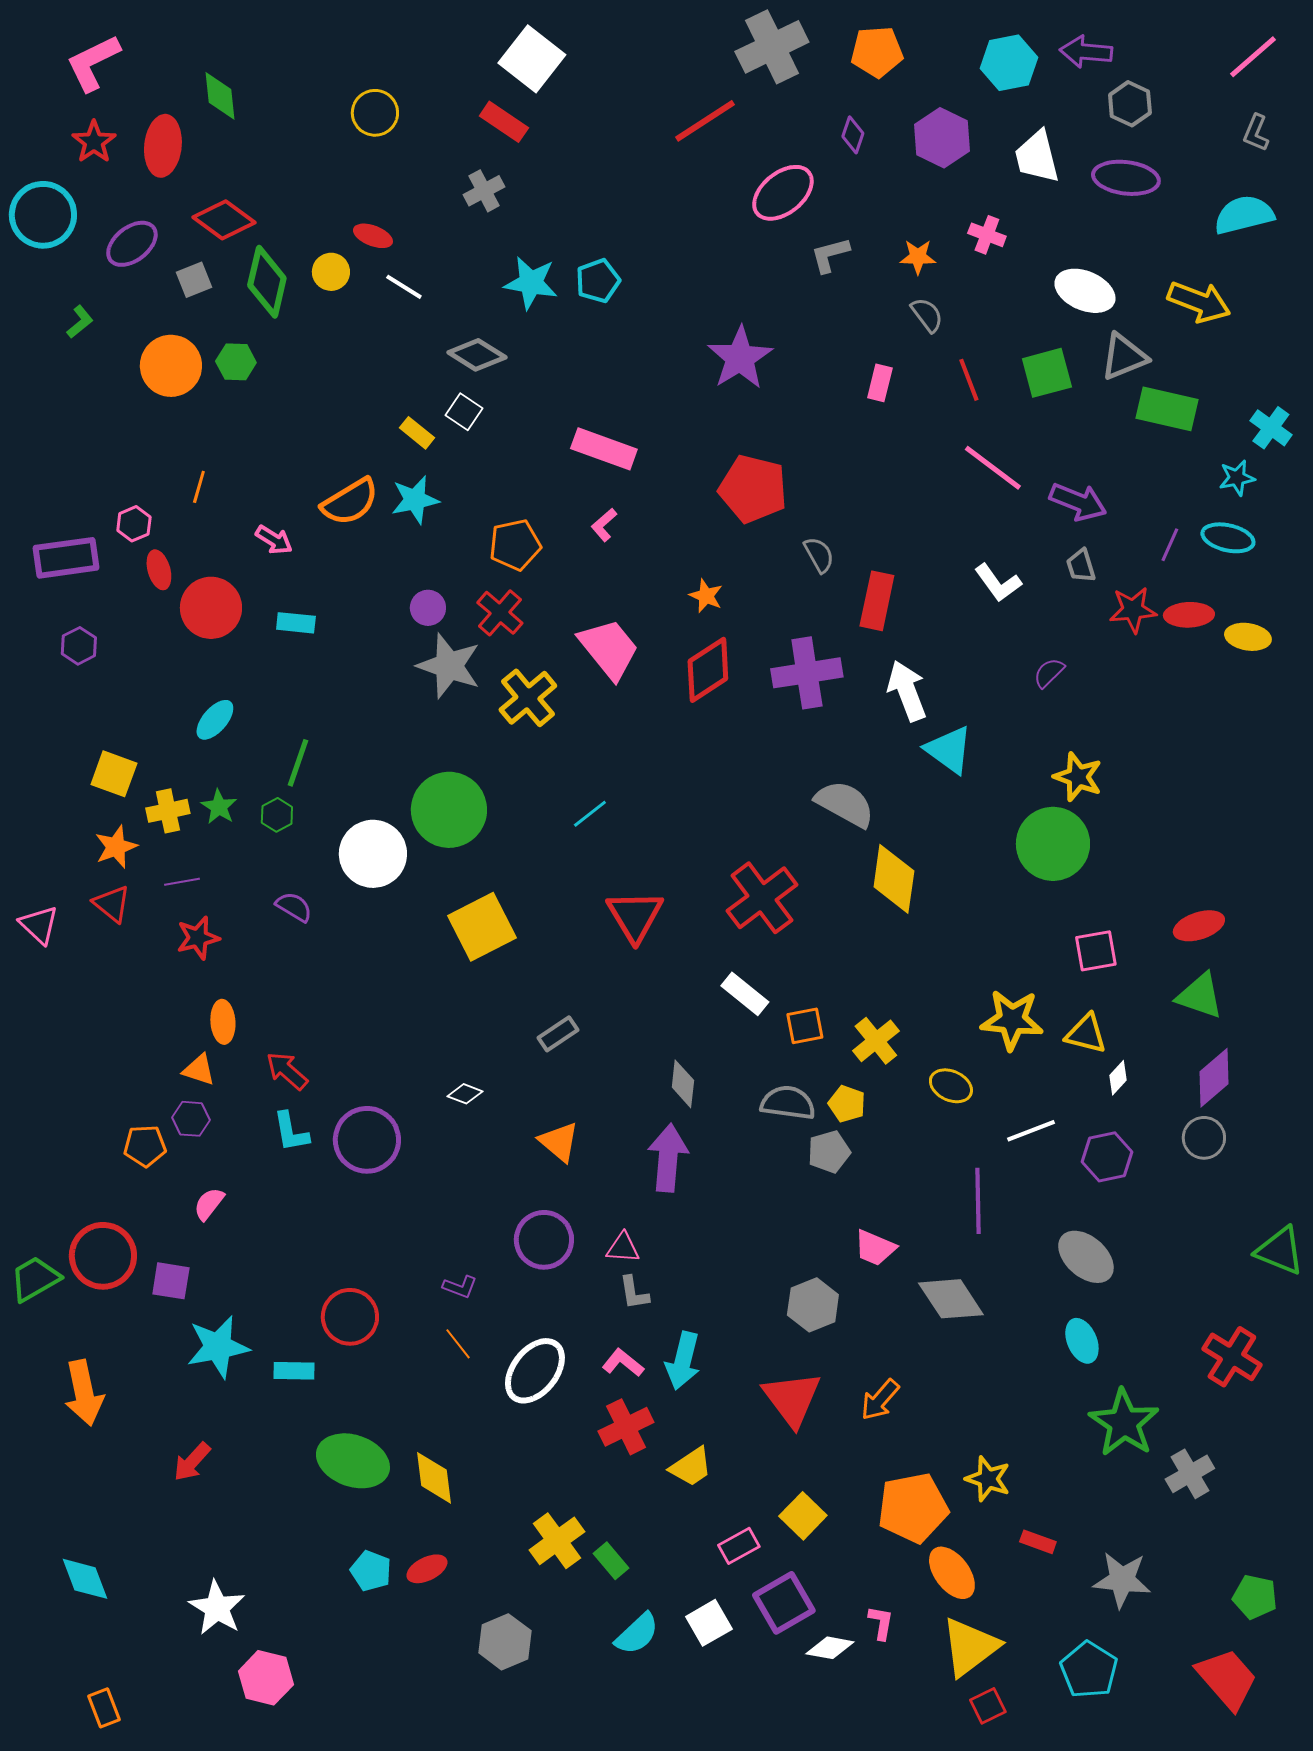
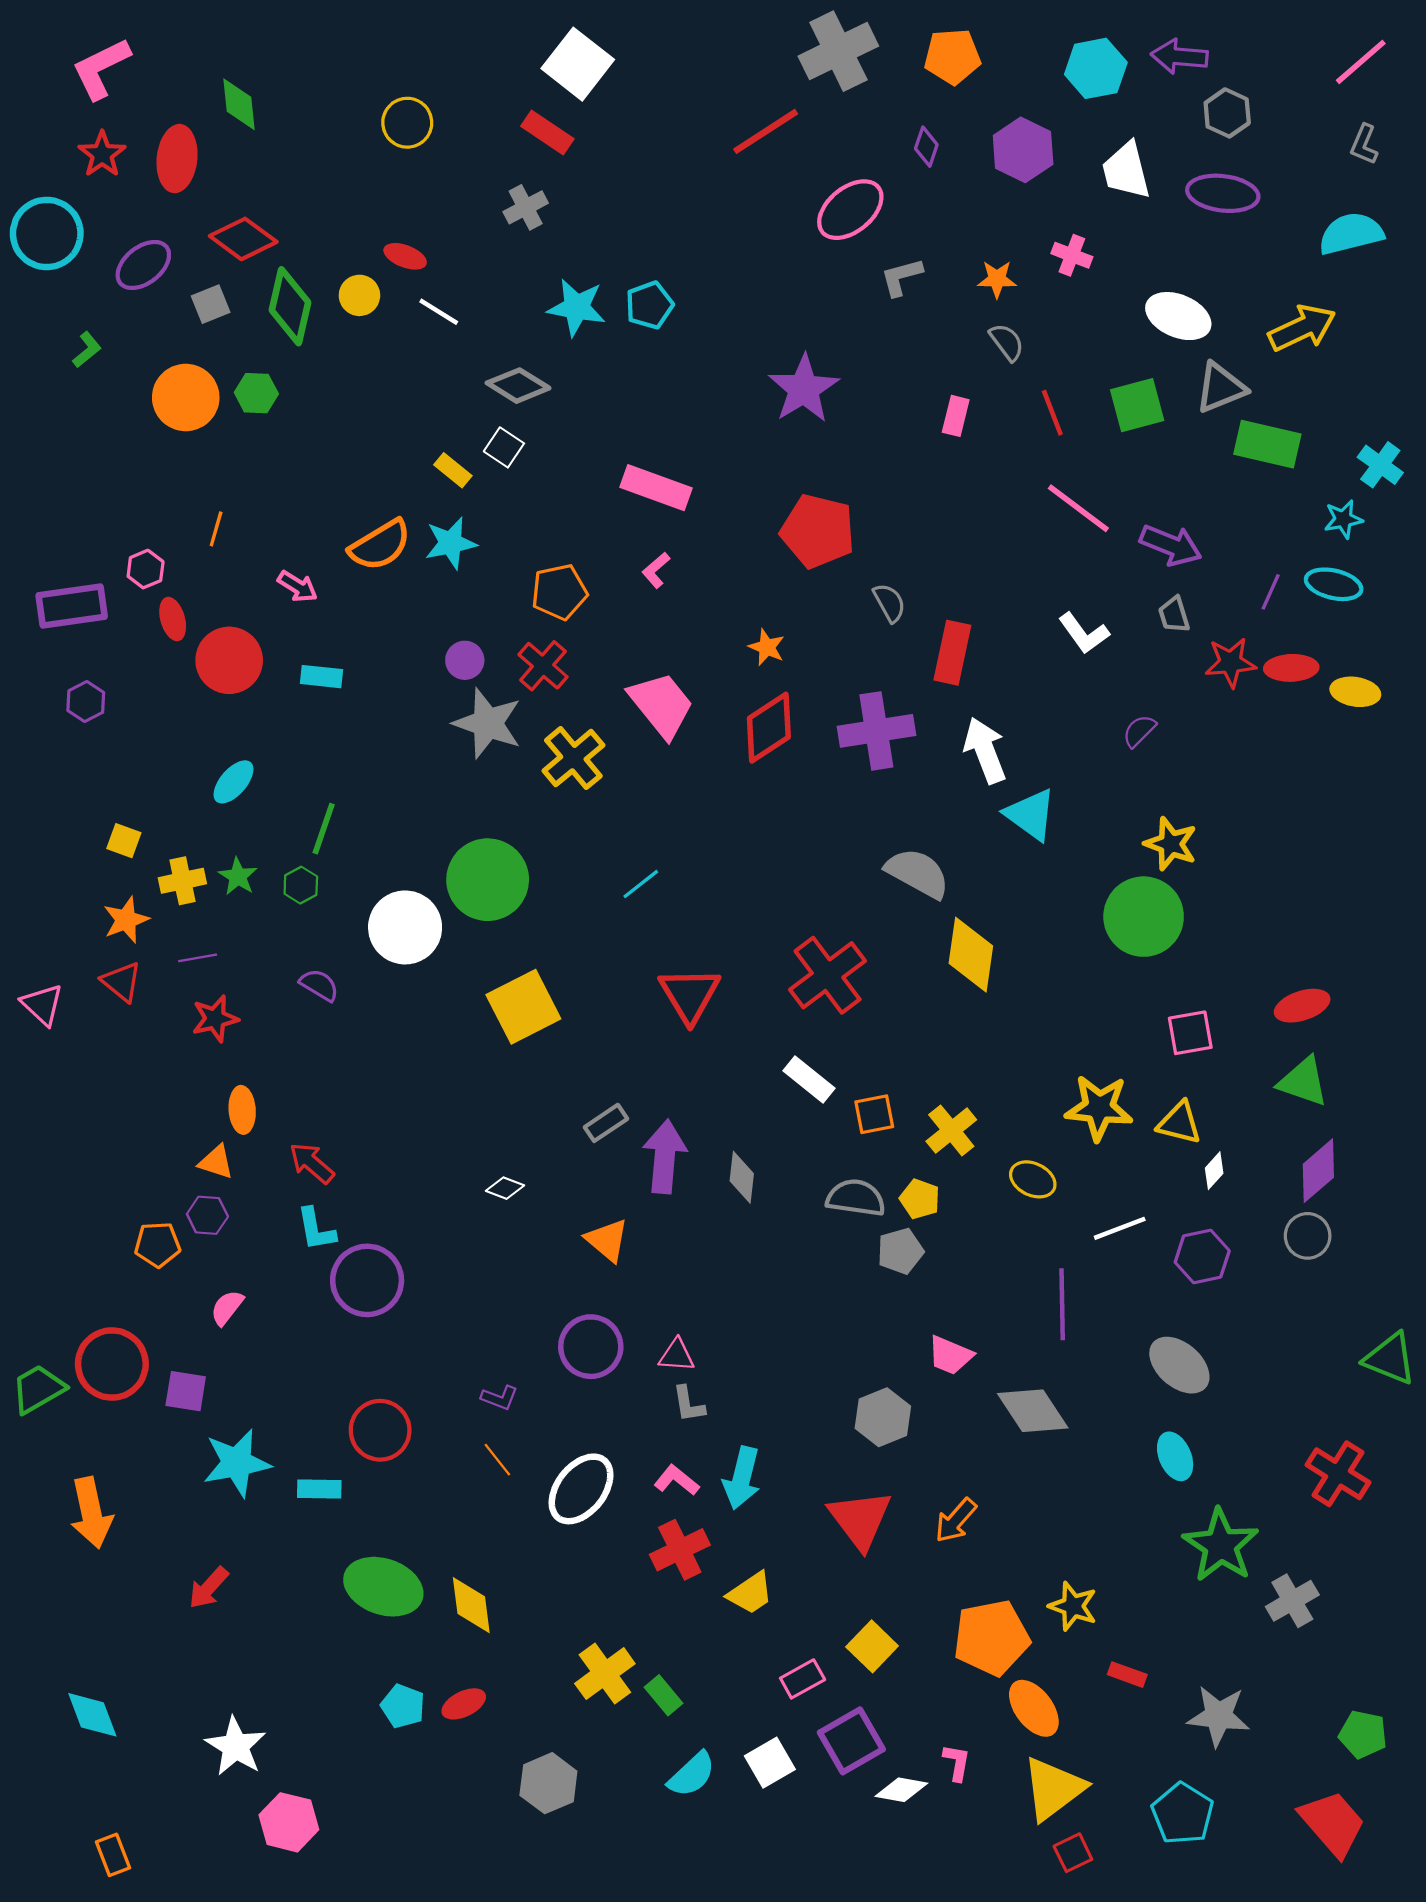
yellow arrow: (1199, 302) -> (1302, 328), turned -46
yellow square: (114, 774) -> (124, 841), size x0.7
purple circle: (367, 1140) -> (367, 1280), moved
purple arrow: (668, 1158) -> (665, 1157), moved

